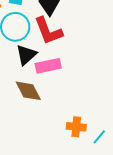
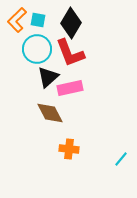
orange cross: (76, 127) -> (69, 149), moved

